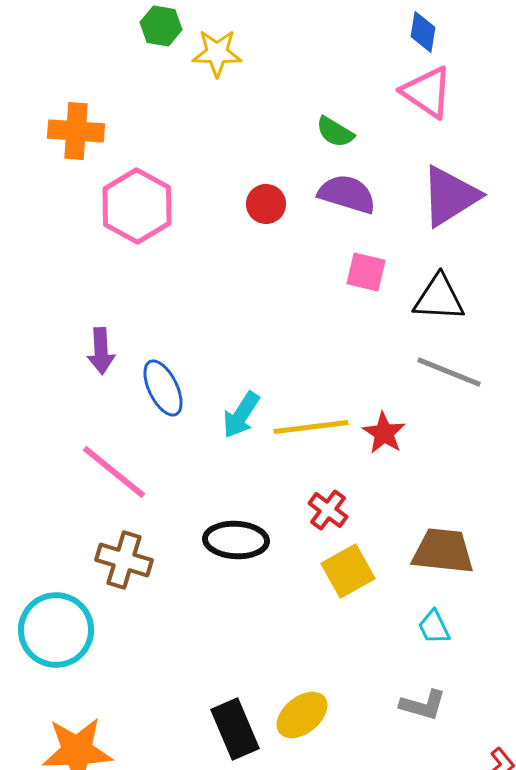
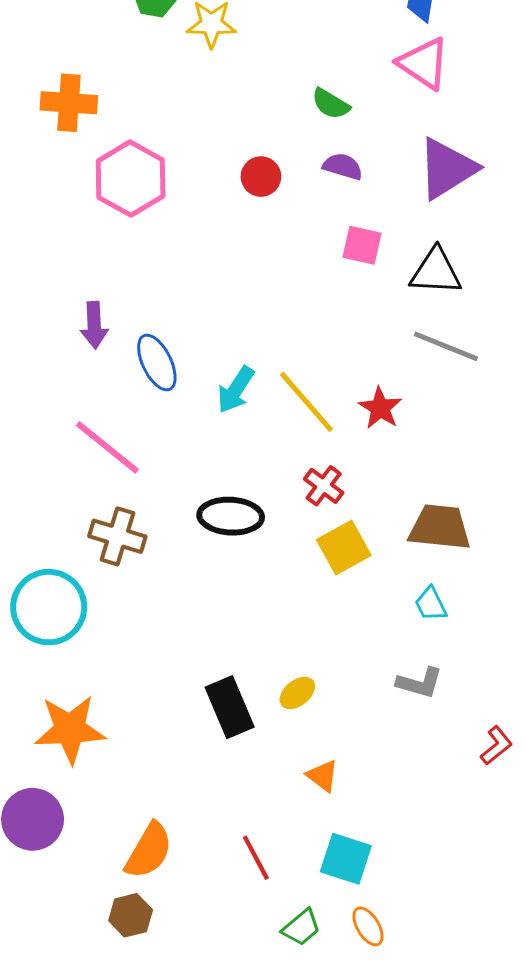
purple semicircle: (347, 194) -> (343, 166), size x0.7
yellow line: (311, 427) -> (306, 402), turned 56
yellow ellipse: (302, 715) -> (297, 693), size x0.7

